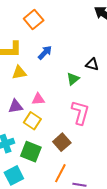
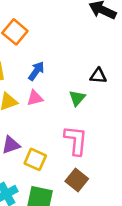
pink triangle: (38, 99) -> (35, 98), moved
pink L-shape: (80, 113) -> (76, 140), moved

